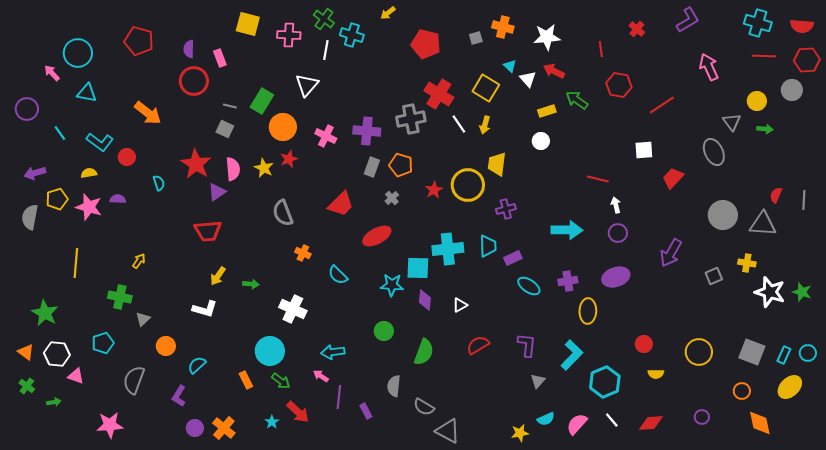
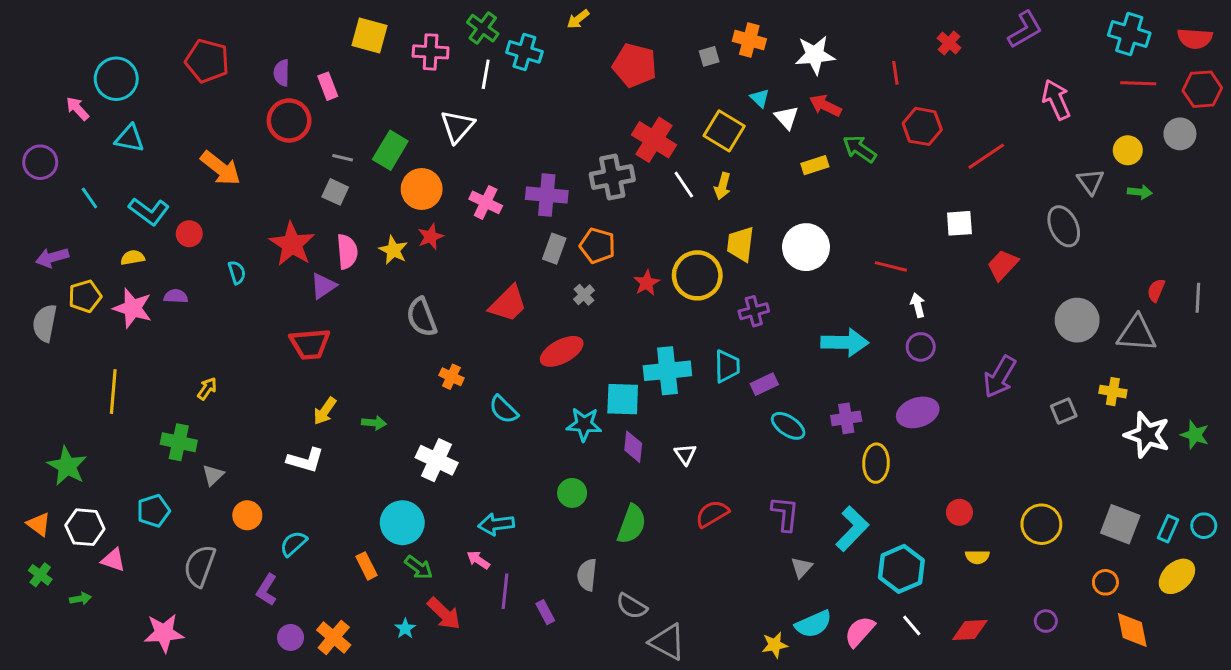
white circle: (541, 141) -> (806, 247), moved, size x1.8
white triangle: (460, 305) -> (685, 454), turned -35
cyan semicircle: (546, 419) -> (813, 624), size x1.4

